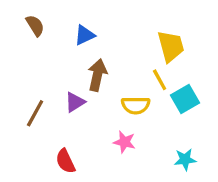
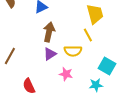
cyan square: (185, 99) -> (107, 66), moved, turned -30
purple triangle: (75, 102) -> (50, 54), moved
cyan star: (185, 160) -> (96, 85), moved

